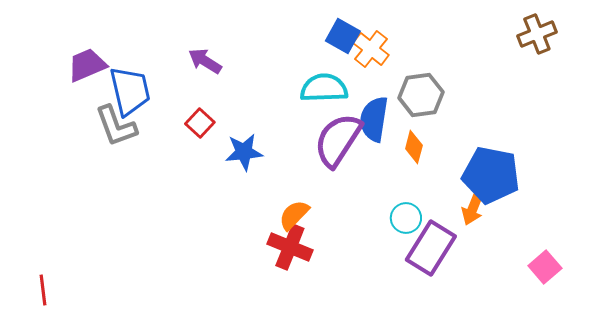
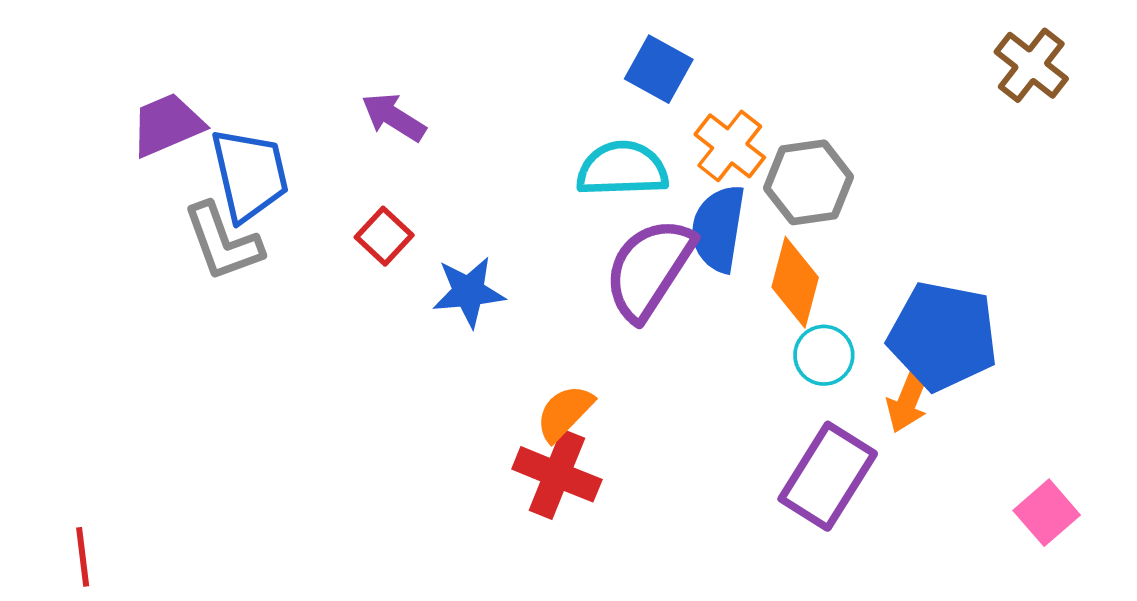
brown cross: (537, 34) -> (1031, 65), turned -30
orange cross: (371, 49) -> (730, 146), moved
orange diamond: (414, 147) -> (795, 282), size x1.4
cyan circle: (406, 218) -> (824, 355), moved

